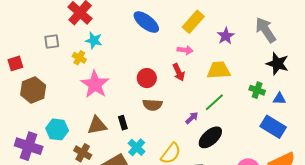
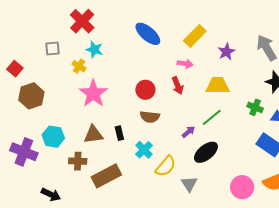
red square: (15, 63) -> (15, 69), turned -35
cyan cross: (137, 147) -> (144, 150), moved
brown cross: (83, 153) -> (78, 161), turned -30

